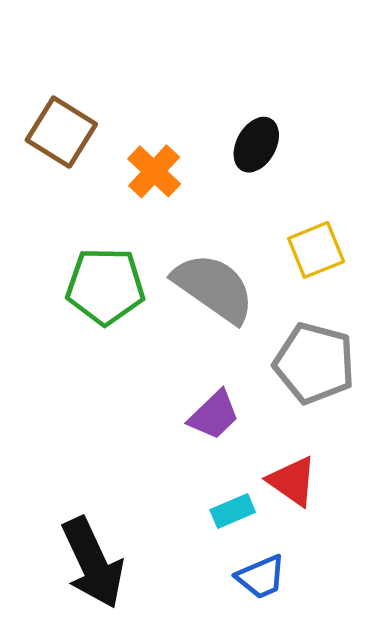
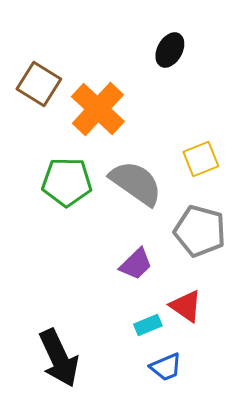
black ellipse: (256, 145) -> (170, 50), moved
orange cross: (154, 171) -> (98, 109), size x1.6

